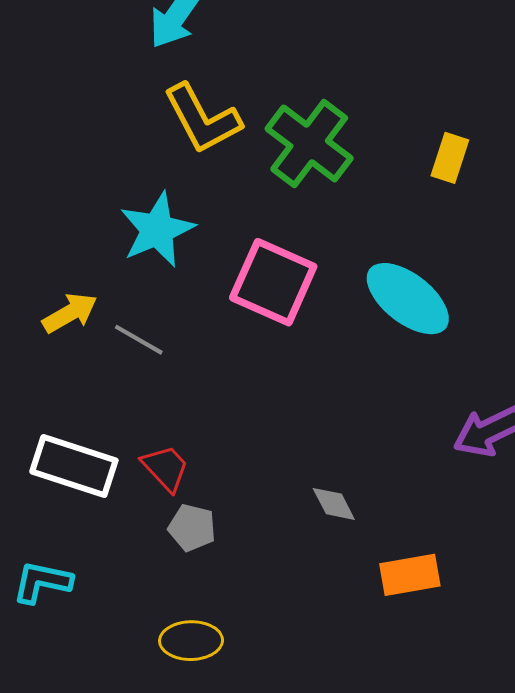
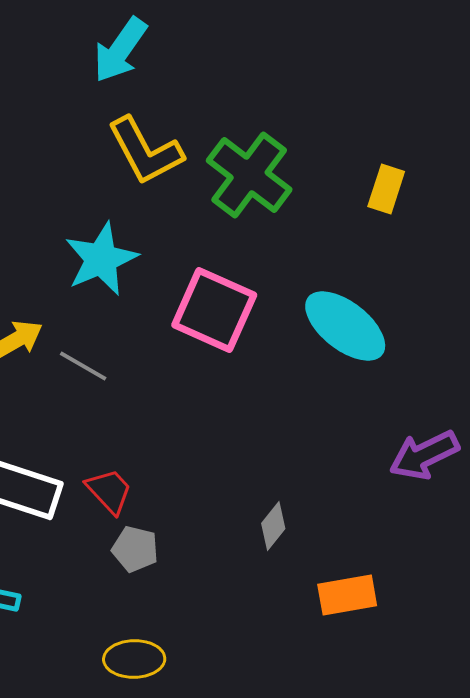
gray diamond: (334, 504) -> (273, 526), turned 66

